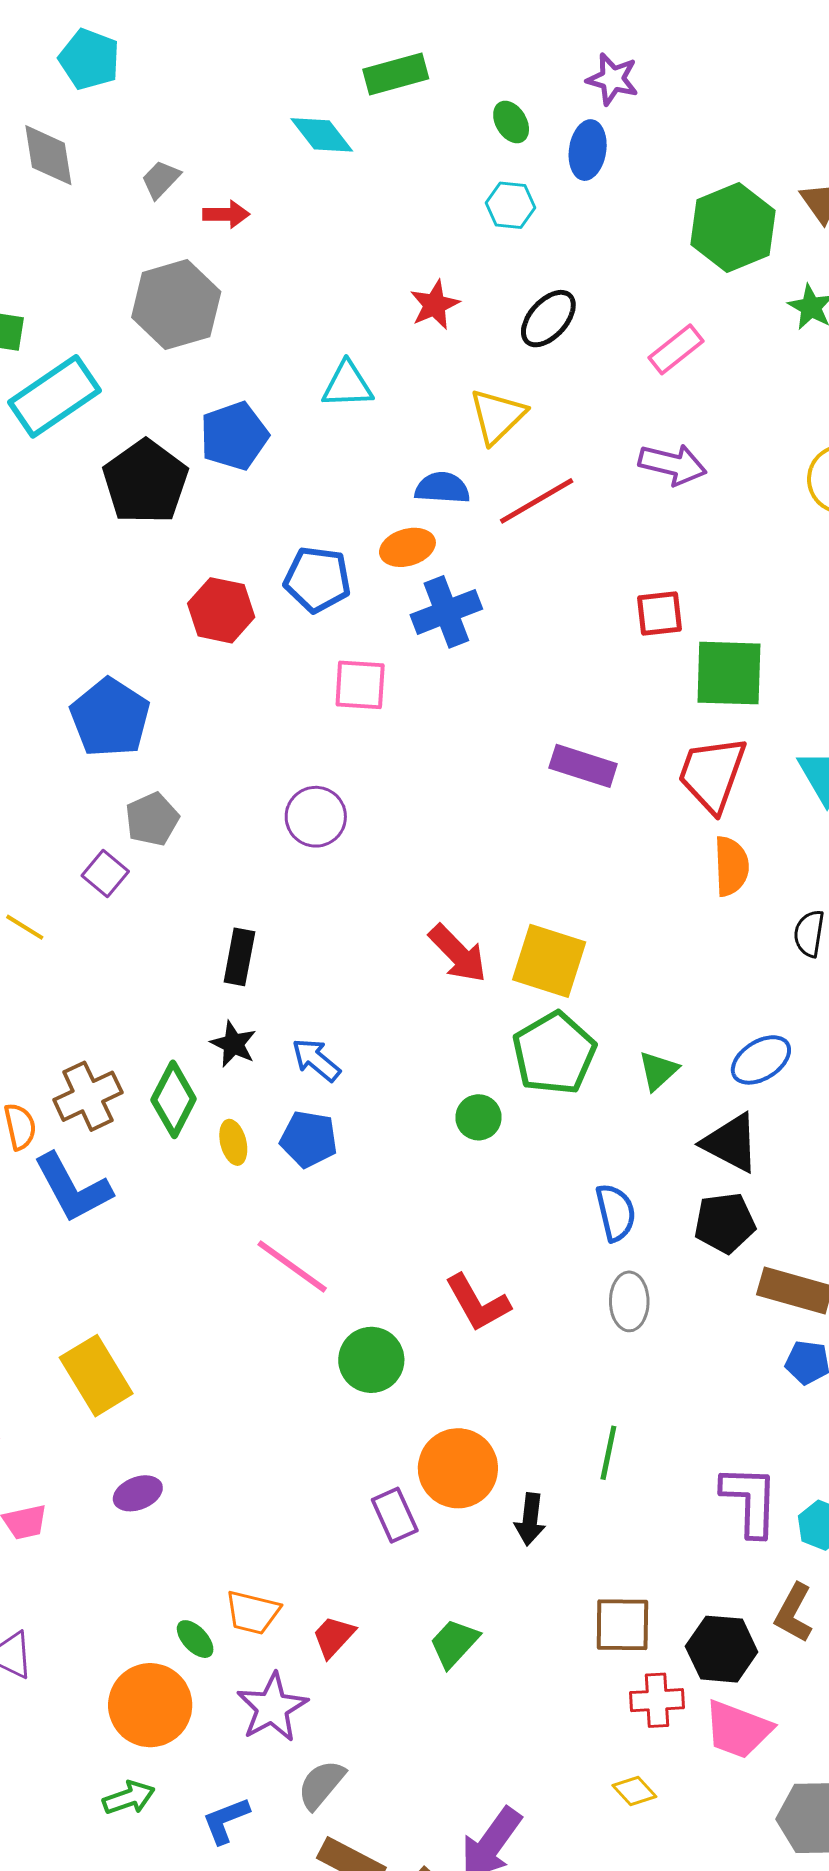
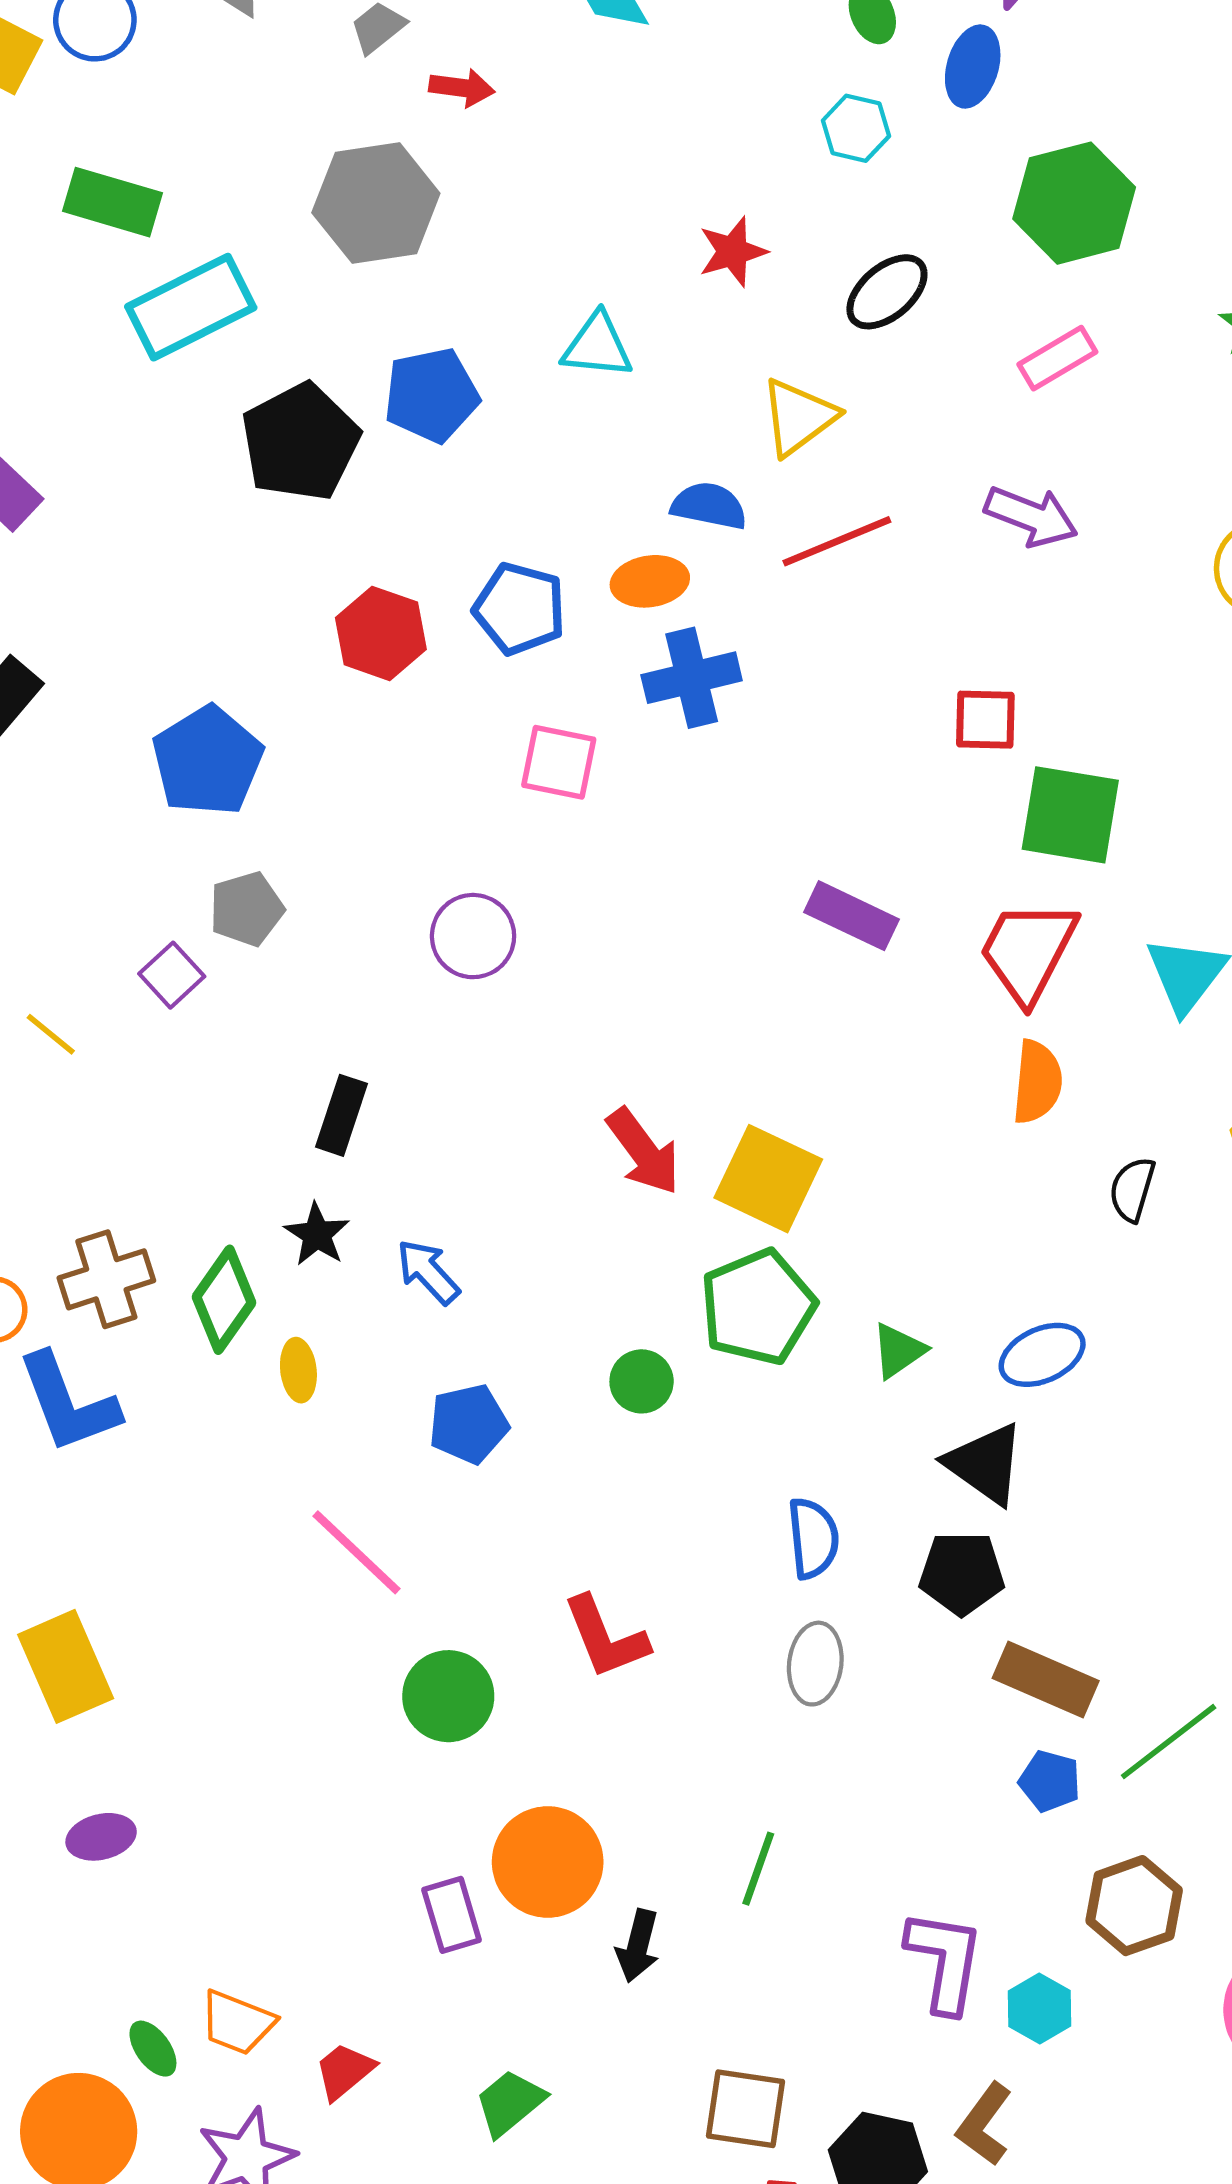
green hexagon: (733, 228) -> (1074, 203), moved
blue pentagon: (309, 1139) -> (469, 1424), moved, turned -30

